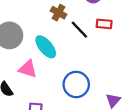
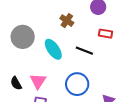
black line: (79, 30) -> (84, 51), moved, turned -30
pink triangle: (28, 69) -> (38, 81), moved, turned 42

